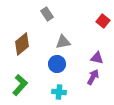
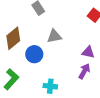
blue circle: (57, 64) -> (34, 54), moved

